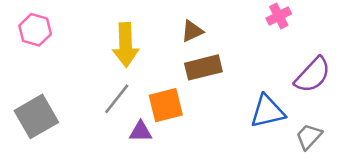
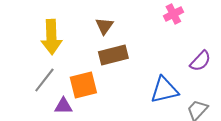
brown triangle: (192, 31) -> (104, 26), turned -30
purple semicircle: (313, 75) -> (200, 61), size x0.7

